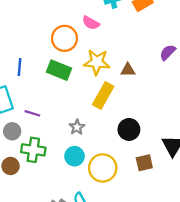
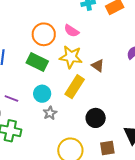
pink semicircle: (91, 23) -> (72, 31), moved
brown triangle: (128, 70) -> (98, 66), turned 32
cyan circle: (74, 156) -> (42, 94), moved

